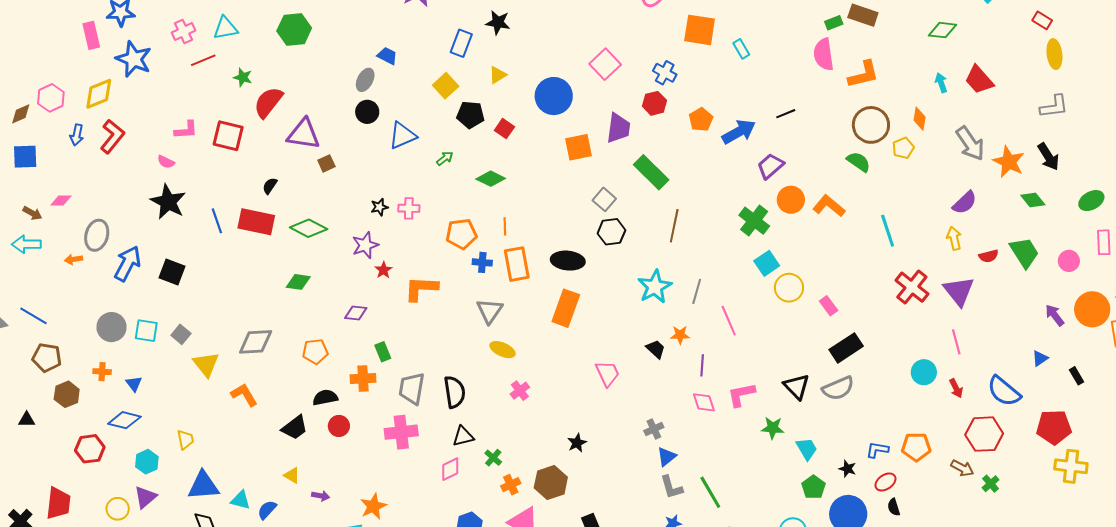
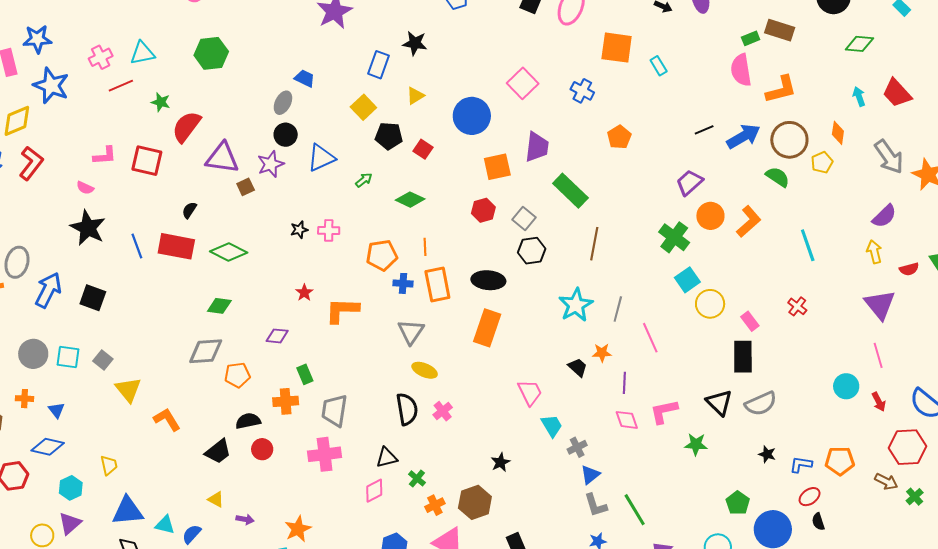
red hexagon: (654, 103) -> (483, 210), moved
blue arrow: (739, 132) -> (743, 136), moved
orange L-shape: (829, 206) -> (749, 221), turned 100
purple star: (365, 245) -> (271, 164), moved
red cross: (912, 287) -> (797, 306), moved, size x0.6
gray diamond: (256, 342) -> (206, 351), moved
black rectangle: (846, 348) -> (743, 357), moved, turned -56
black semicircle: (455, 392) -> (407, 409), moved
cyan trapezoid: (807, 449) -> (552, 426), moved
black star: (847, 469) -> (767, 454), moved

